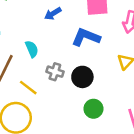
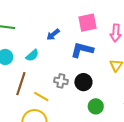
cyan semicircle: (32, 49) -> (32, 55), moved, turned 80

